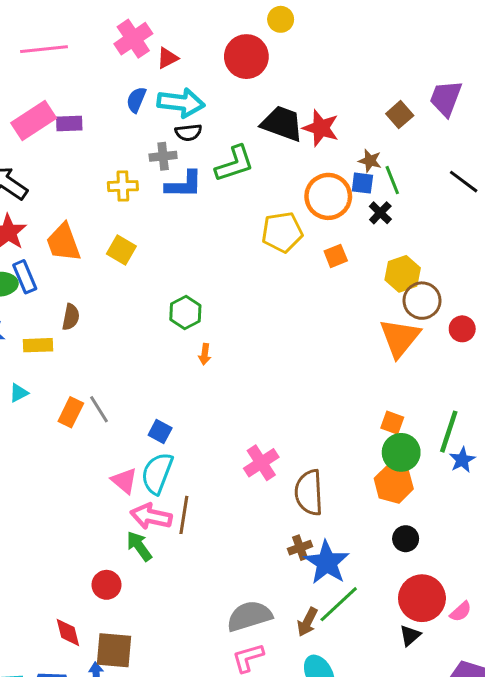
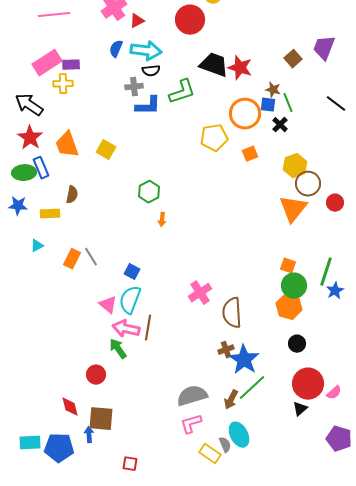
yellow cross: (123, 186) -> (63, 84), moved

